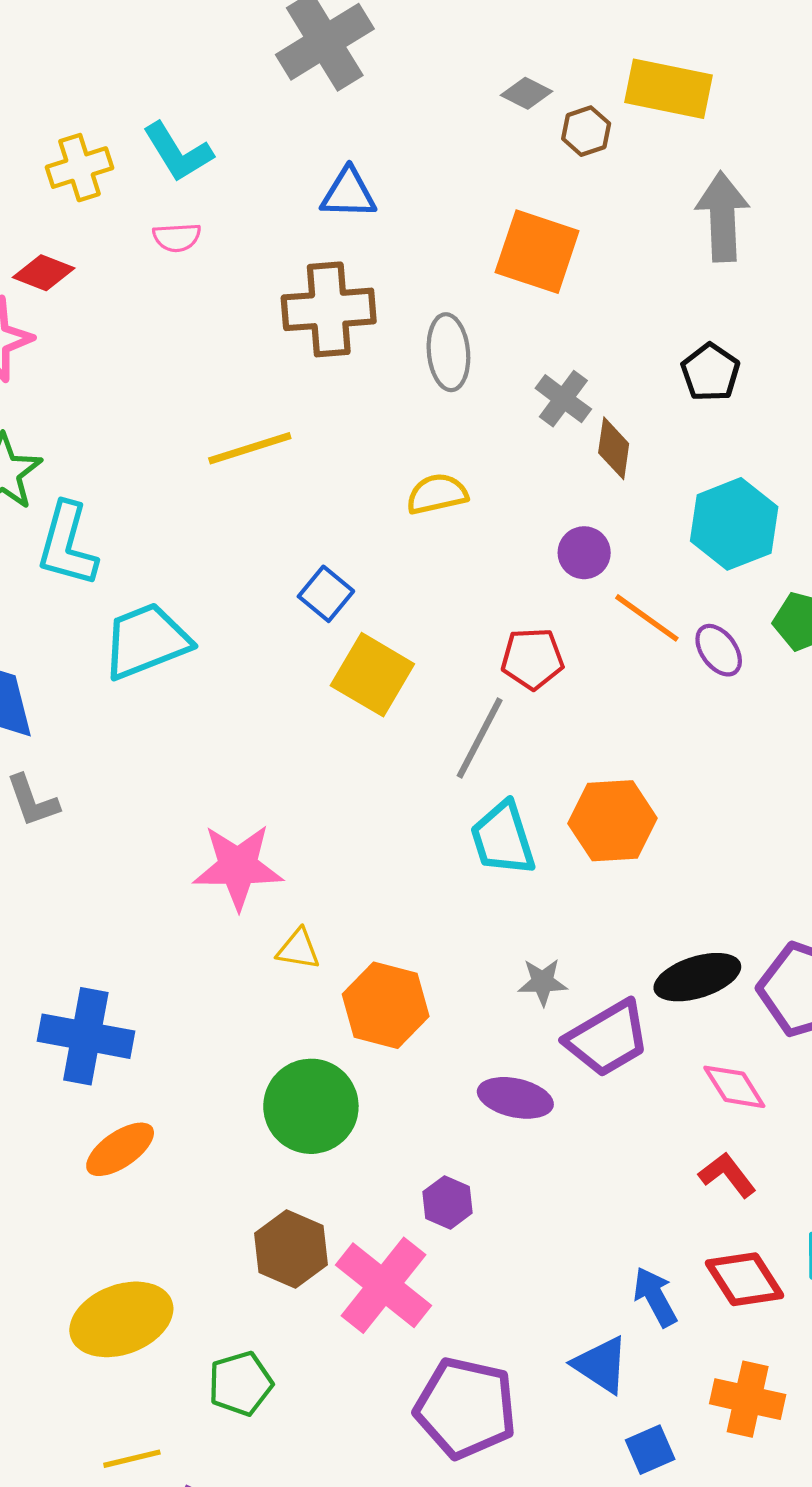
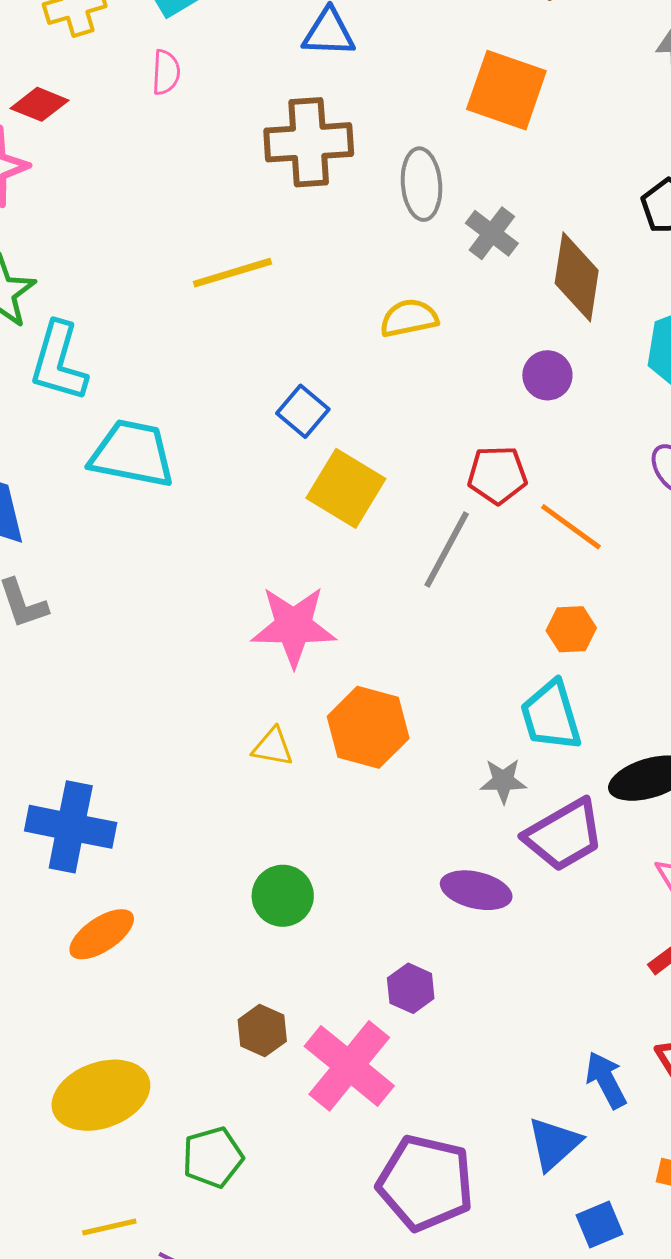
pink semicircle: (177, 237) -> (166, 72), turned -84
gray cross: (563, 399) -> (492, 233), moved
brown diamond: (614, 448) -> (577, 277), size x1.5
orange line: (647, 618) -> (571, 527), moved
cyan trapezoid: (146, 641) -> (132, 454), turned 32
orange hexagon: (613, 821) -> (571, 629), size x0.6
cyan trapezoid: (503, 839) -> (551, 716), moved
pink star: (238, 867) -> (294, 626), moved
orange hexagon: (386, 1005) -> (368, 727), moved
green circle: (311, 1106) -> (283, 896), size x0.7
brown hexagon: (291, 1249) -> (262, 1031), size x0.7
blue triangle: (601, 1365) -> (554, 1144), turned 44

